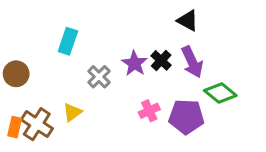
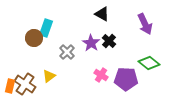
black triangle: (188, 21) -> (102, 14), moved
purple arrow: (192, 62) -> (145, 24), moved
brown circle: (16, 74) -> (34, 38), moved
pink cross: (149, 111) -> (101, 75), turned -32

